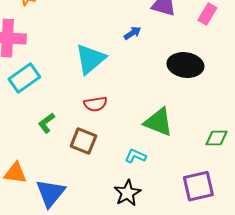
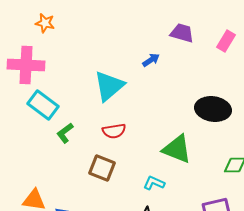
black ellipse: (185, 65) -> (213, 109), moved
cyan rectangle: (24, 78) -> (43, 105), turned 72
green L-shape: (46, 123) -> (65, 133), moved

